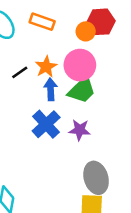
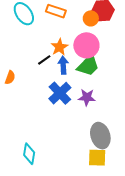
black line: (20, 72) -> (44, 60), moved

